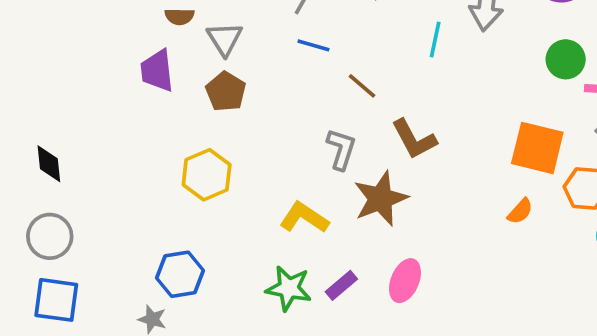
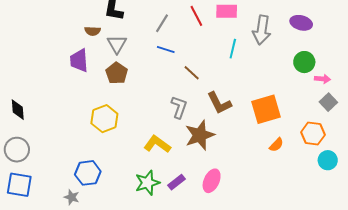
orange square: (537, 148) -> (266, 109), moved, turned -32
green star: (289, 288) -> (147, 183), turned -30

